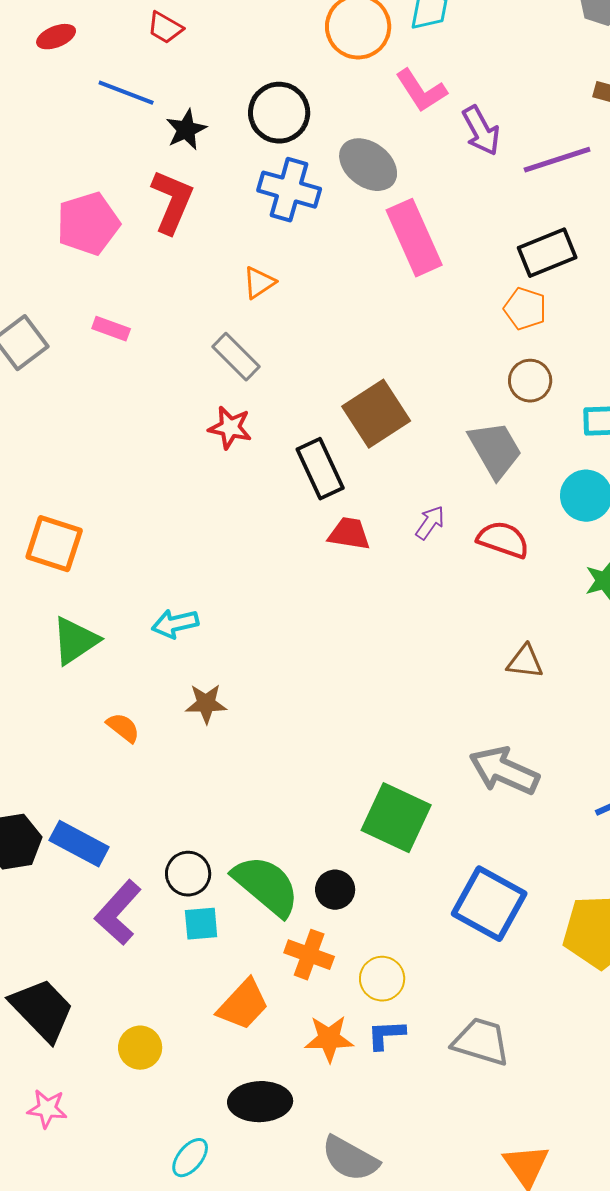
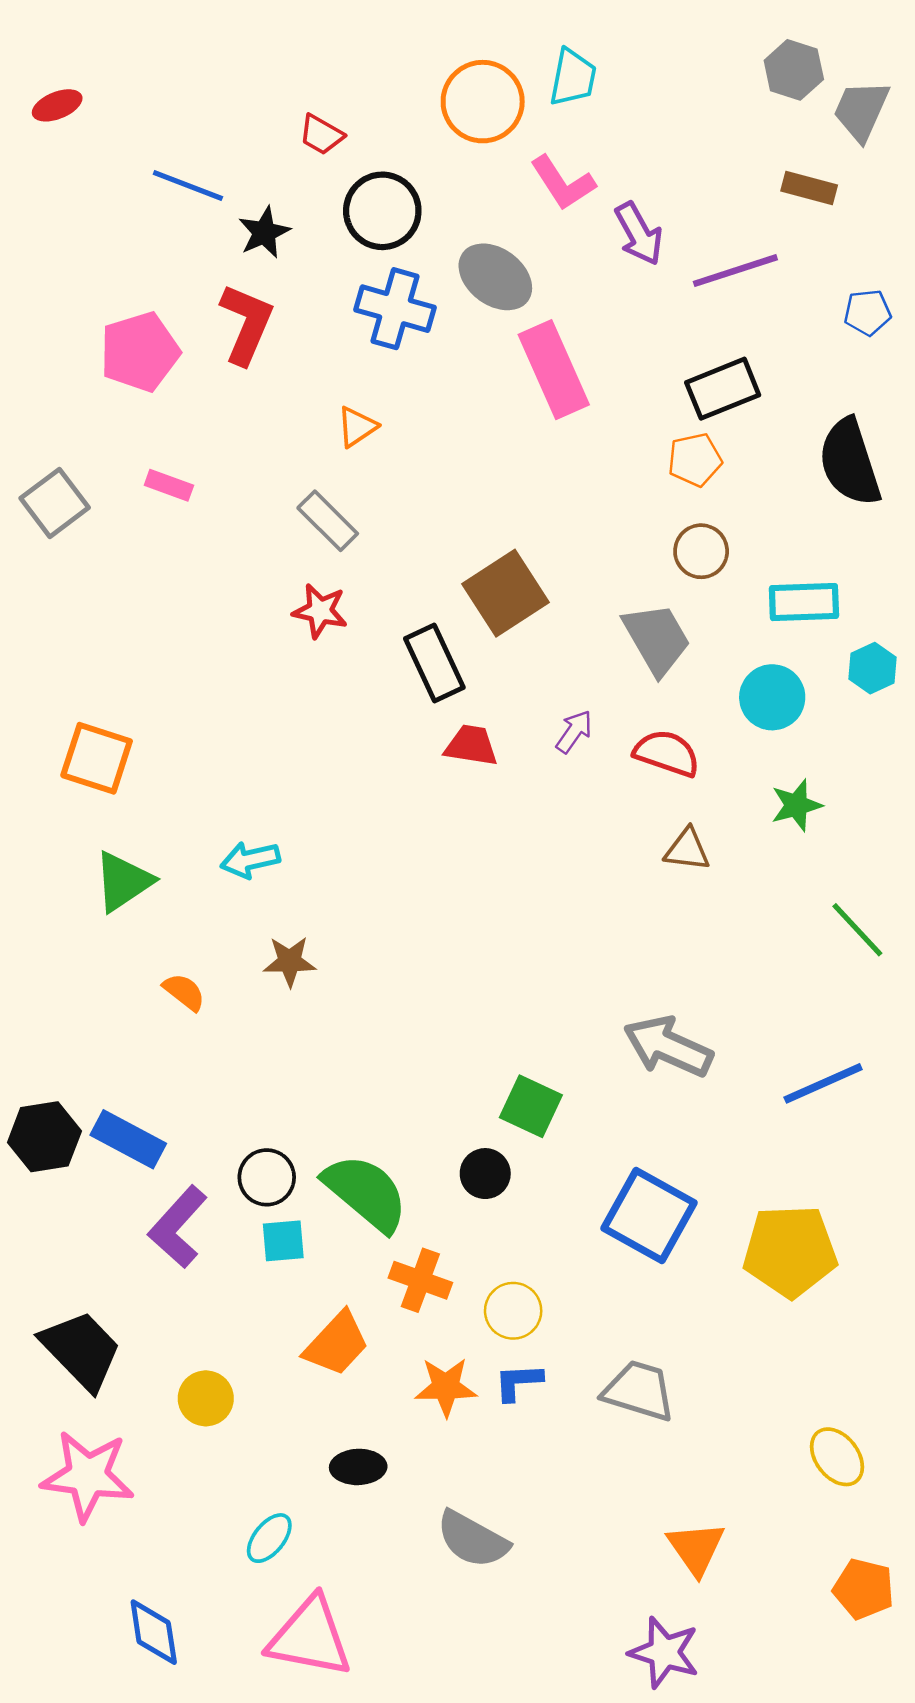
red trapezoid: (165, 28) -> (321, 135), moved
red ellipse: (56, 37) -> (57, 105), moved
orange pentagon: (525, 309) -> (695, 460), turned -30
brown triangle: (525, 662) -> (687, 850), moved
green square: (396, 818) -> (531, 1106), size x0.7
black circle: (335, 890) -> (485, 1174), moved
black ellipse: (260, 1102) -> (358, 1467), size x0.7
pink star: (47, 1109) -> (88, 1476), size x1.8

